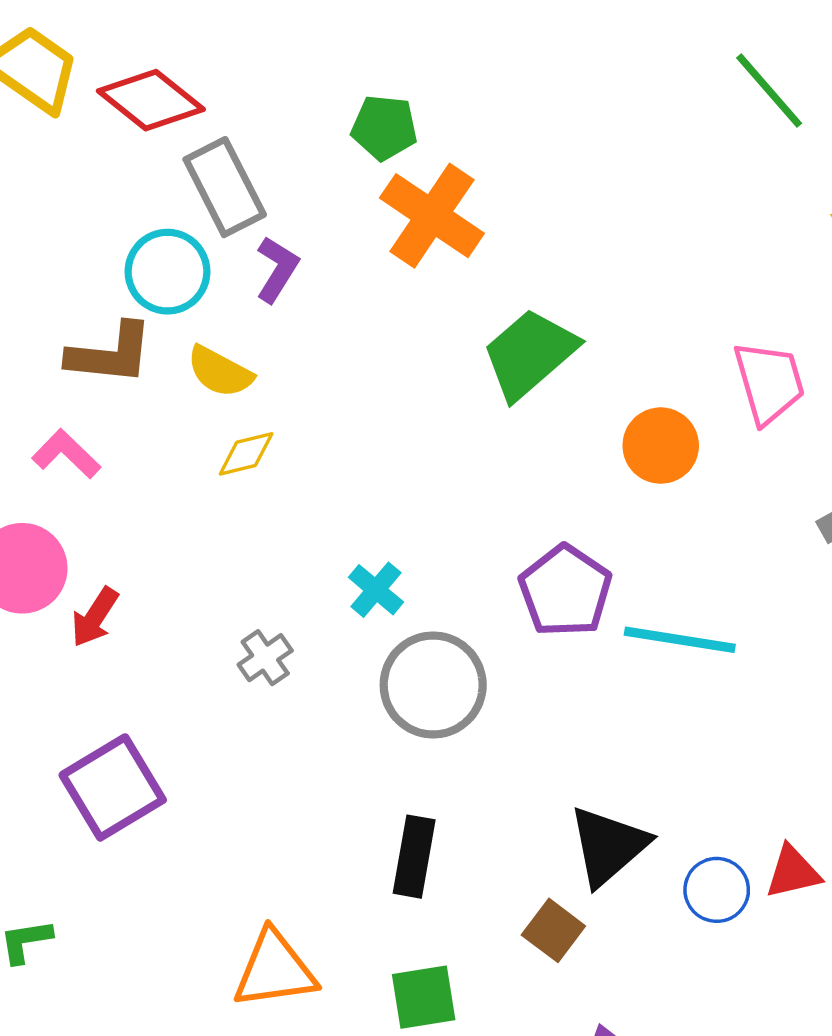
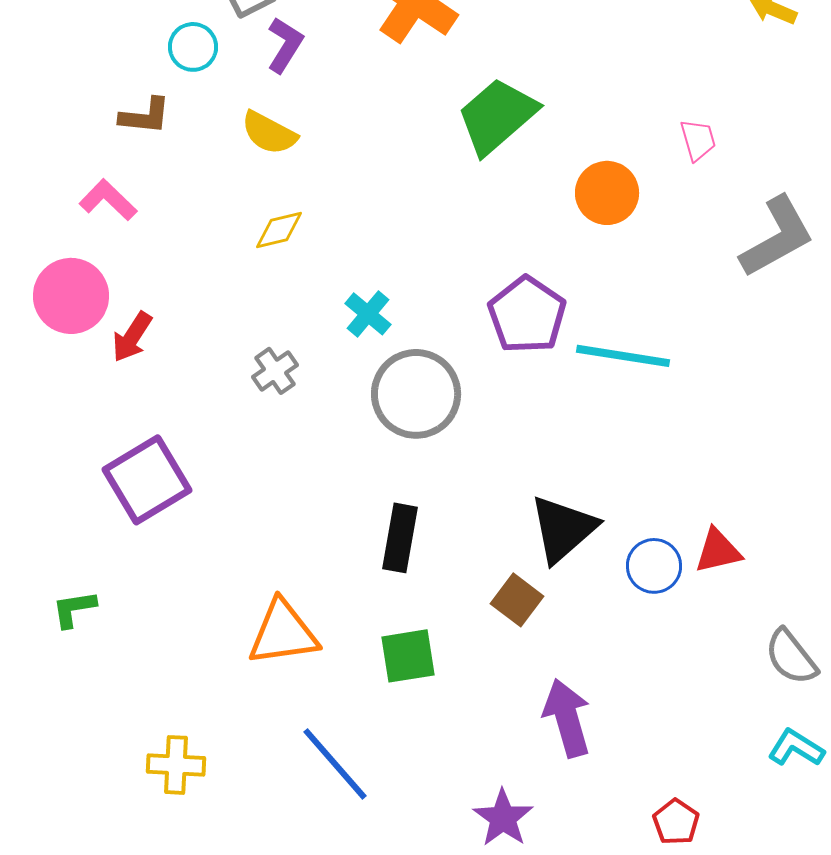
cyan circle: (167, 272) -> (193, 47), size x0.7
brown L-shape: (110, 354) -> (145, 116), size x0.7
yellow semicircle: (220, 372) -> (269, 133), moved
pink trapezoid: (769, 382) -> (698, 140), size x0.6
yellow diamond: (246, 454) -> (279, 230), moved

